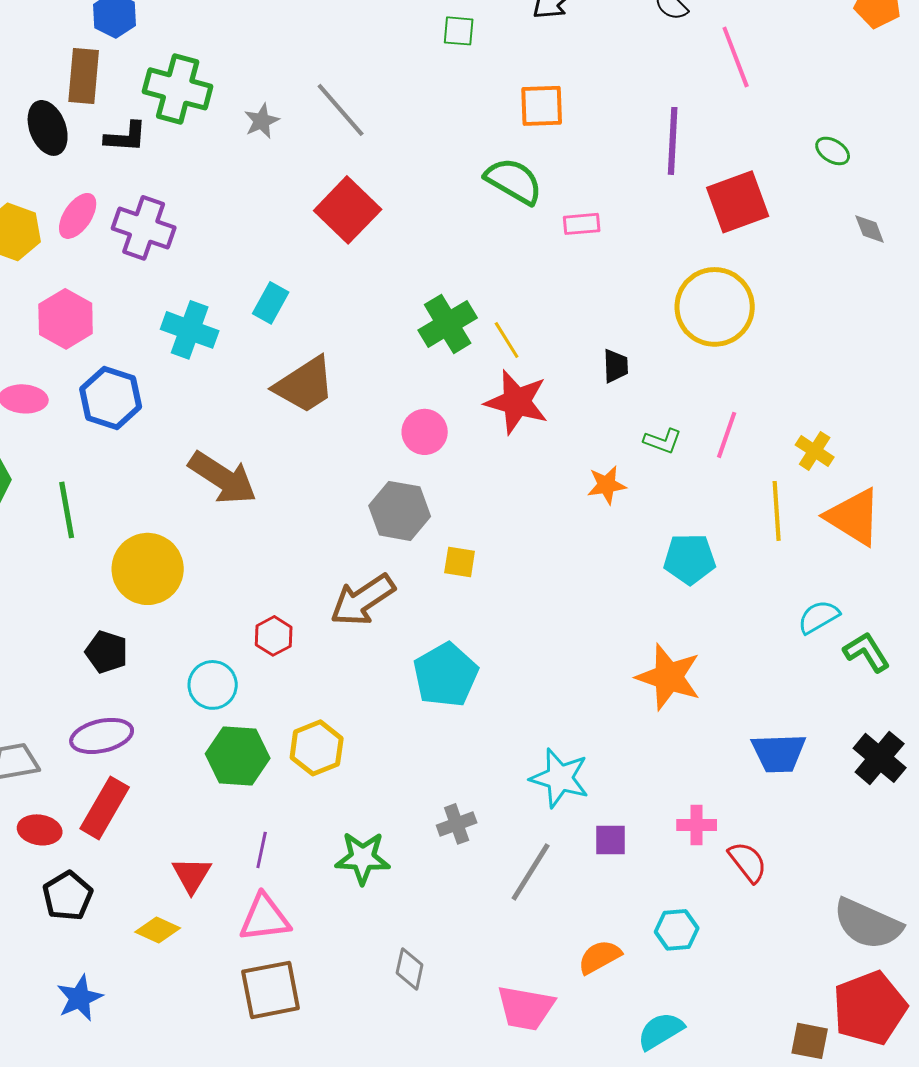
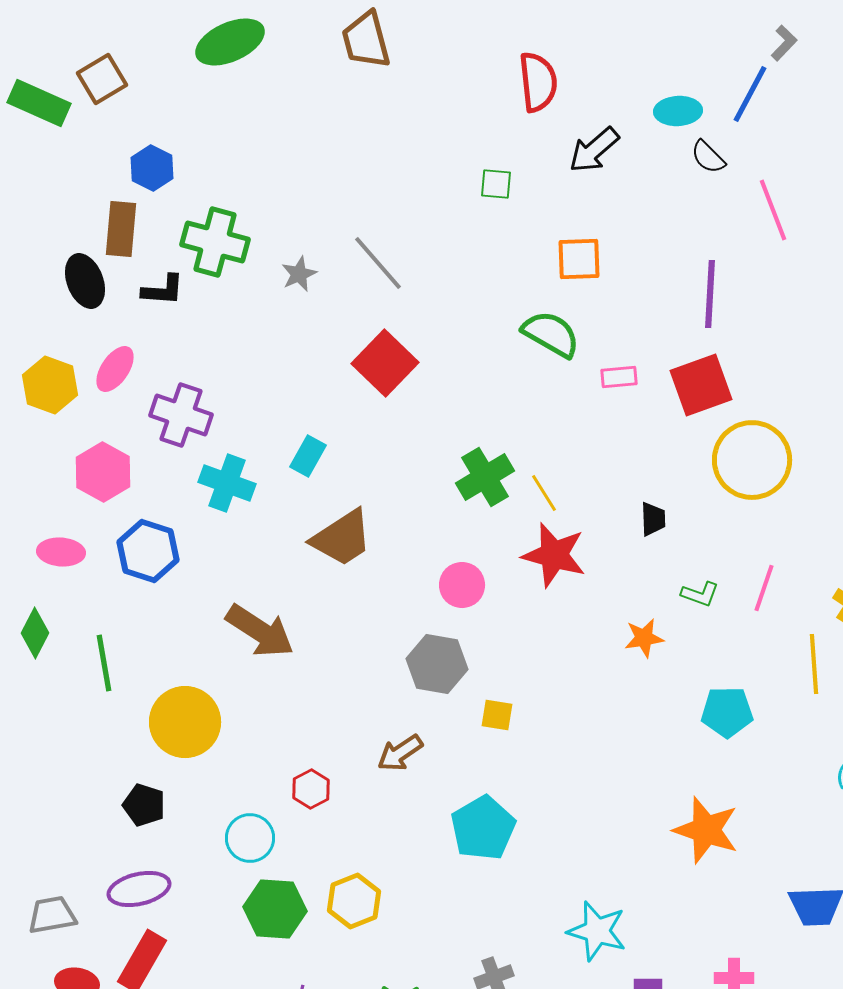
red square: (738, 202) -> (701, 385), moved
purple cross: (144, 228) -> (181, 415), moved
brown arrow: (363, 600) -> (400, 753), size x0.7

